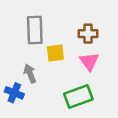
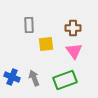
gray rectangle: (35, 30) -> (29, 25), size x0.7
gray arrow: (30, 74) -> (34, 78), moved

